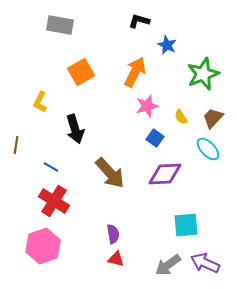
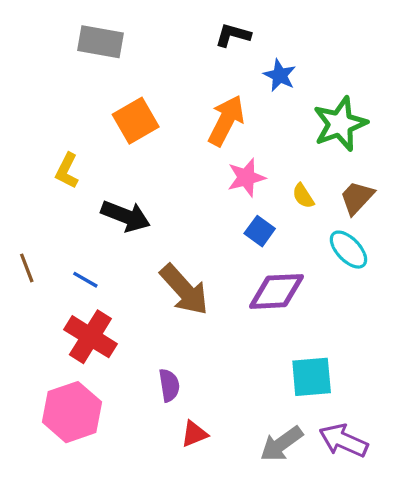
black arrow: (75, 129) -> (126, 216), turned -52
brown line: (16, 145) -> (27, 268), moved, turned -30
purple semicircle: (113, 234) -> (169, 385), moved
red triangle: (116, 259) -> (194, 434), turned -36

